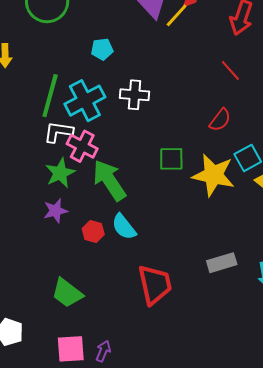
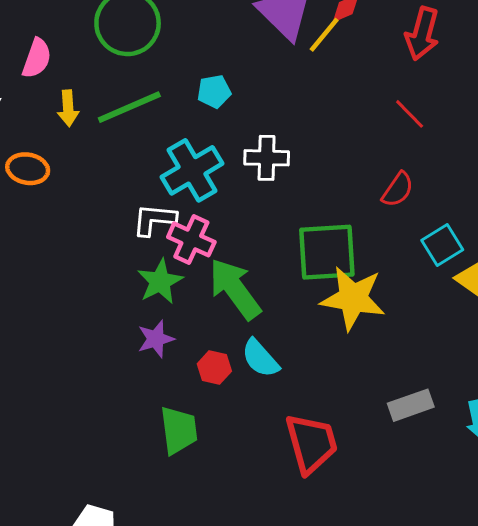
green line: (50, 96) -> (129, 107), moved, turned 54
green square: (171, 159) -> (327, 252), size x1.6
yellow star: (213, 175) -> (353, 298), moved
green trapezoid: (67, 293) -> (179, 430), moved, turned -132

